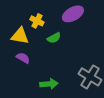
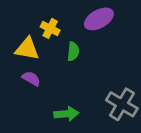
green semicircle: (54, 38) -> (73, 51), turned -56

